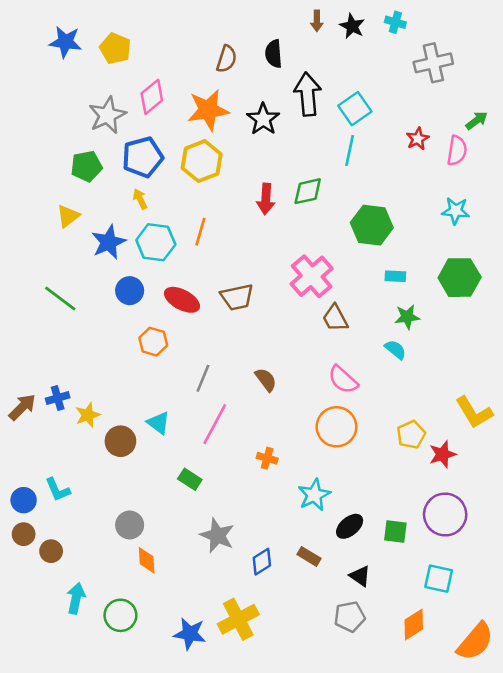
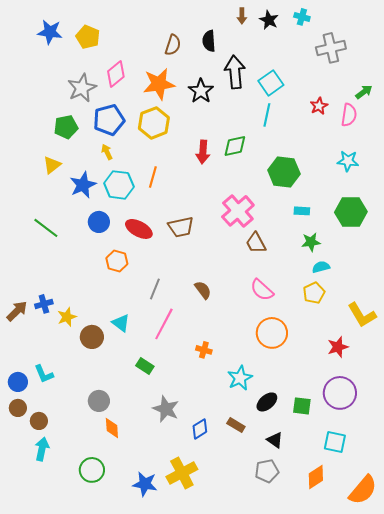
cyan semicircle: (395, 350) -> (321, 267), moved, turned -54
orange circle: (336, 427) -> (272, 333), moved
yellow pentagon: (411, 435) -> (314, 293), moved
cyan arrow: (76, 598) -> (42, 449), moved

